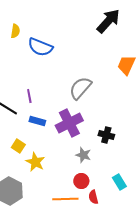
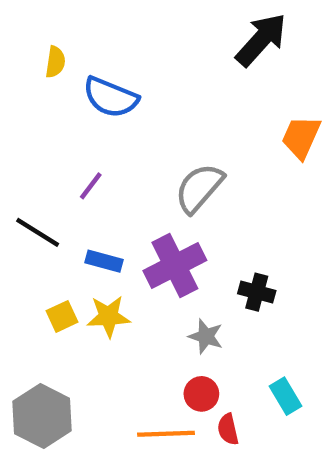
purple line: (29, 96) -> (91, 186), moved, turned 48
yellow square: (18, 146) -> (62, 316), turned 32
yellow star: (35, 162) -> (108, 316), moved, turned -30

